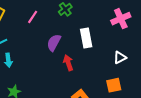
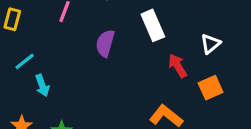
red arrow: (68, 63) -> (178, 66), moved

